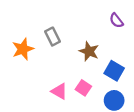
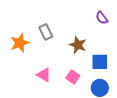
blue square: (114, 71) -> (100, 62), turned -30
pink triangle: (59, 91) -> (44, 75), moved

